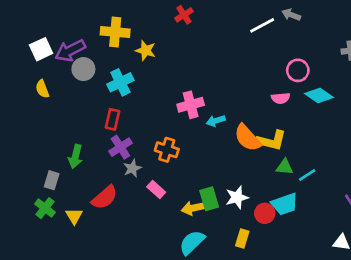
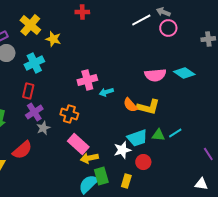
red cross: (184, 15) -> (82, 12), turned 32
yellow cross: (115, 32) -> (30, 25), turned 35
pink circle: (298, 70) -> (168, 28), moved
pink semicircle: (281, 98) -> (155, 75), size x1.5
orange semicircle: (248, 138) -> (130, 105), size x0.7
green triangle: (285, 167) -> (158, 135), moved
pink rectangle: (156, 189) -> (78, 144), moved, size x1.5
green rectangle: (209, 199) -> (101, 176), moved
cyan trapezoid: (285, 204) -> (137, 138), moved

